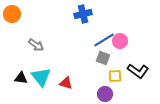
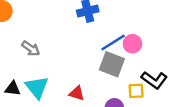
gray square: (103, 58) -> (112, 64), size x1.5
yellow square: (115, 76) -> (136, 91), moved
red triangle: (66, 83) -> (77, 93), moved

